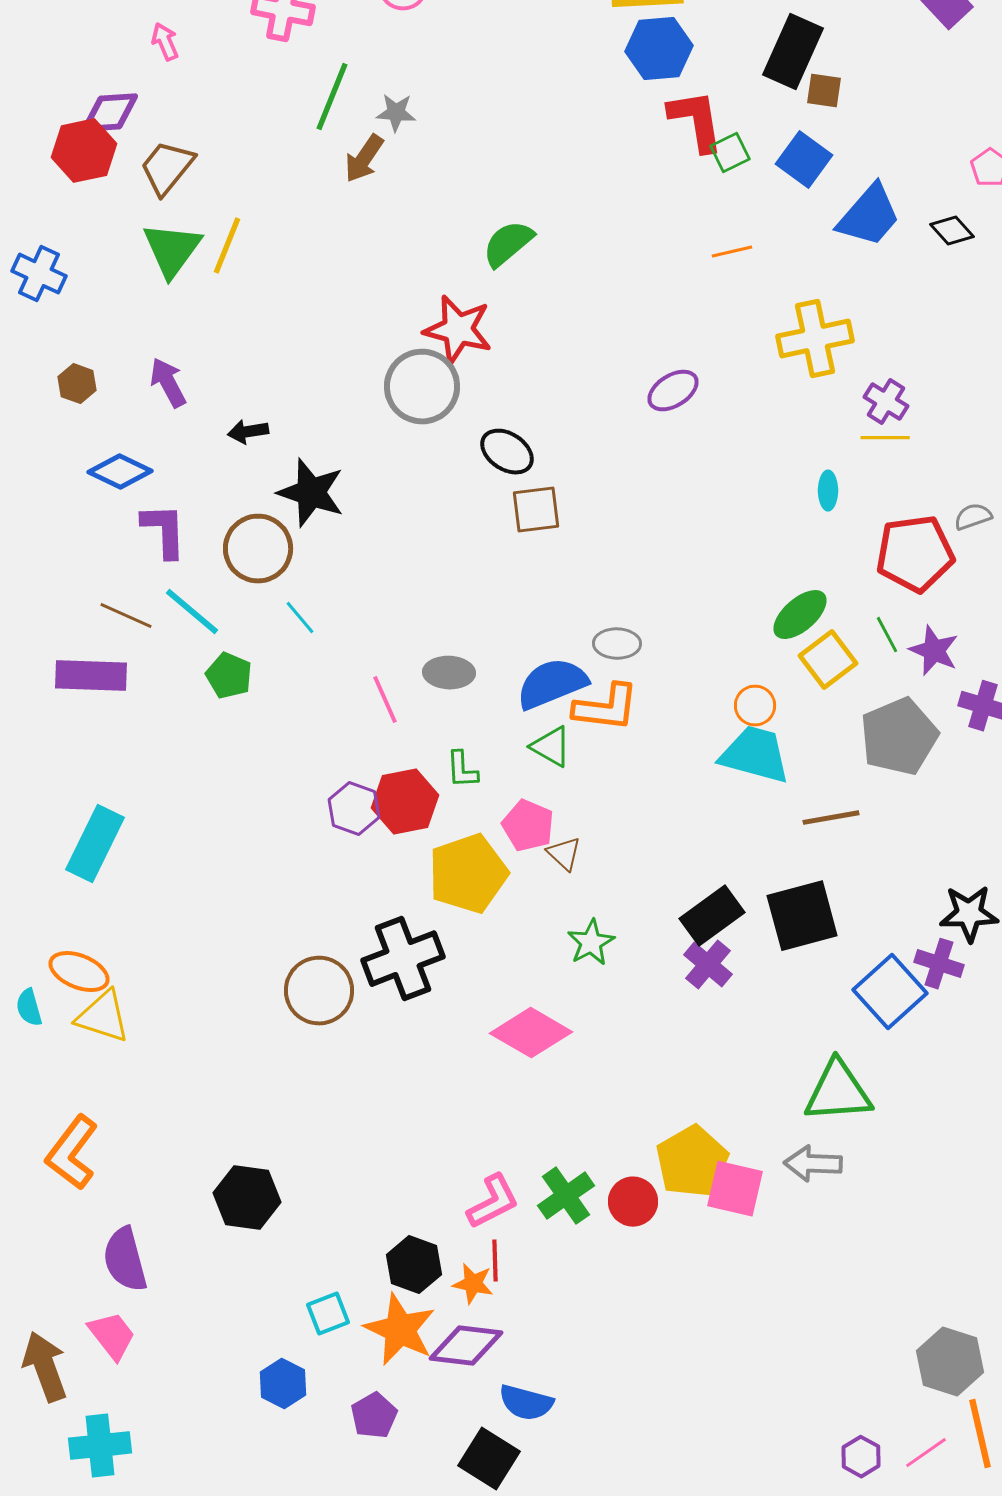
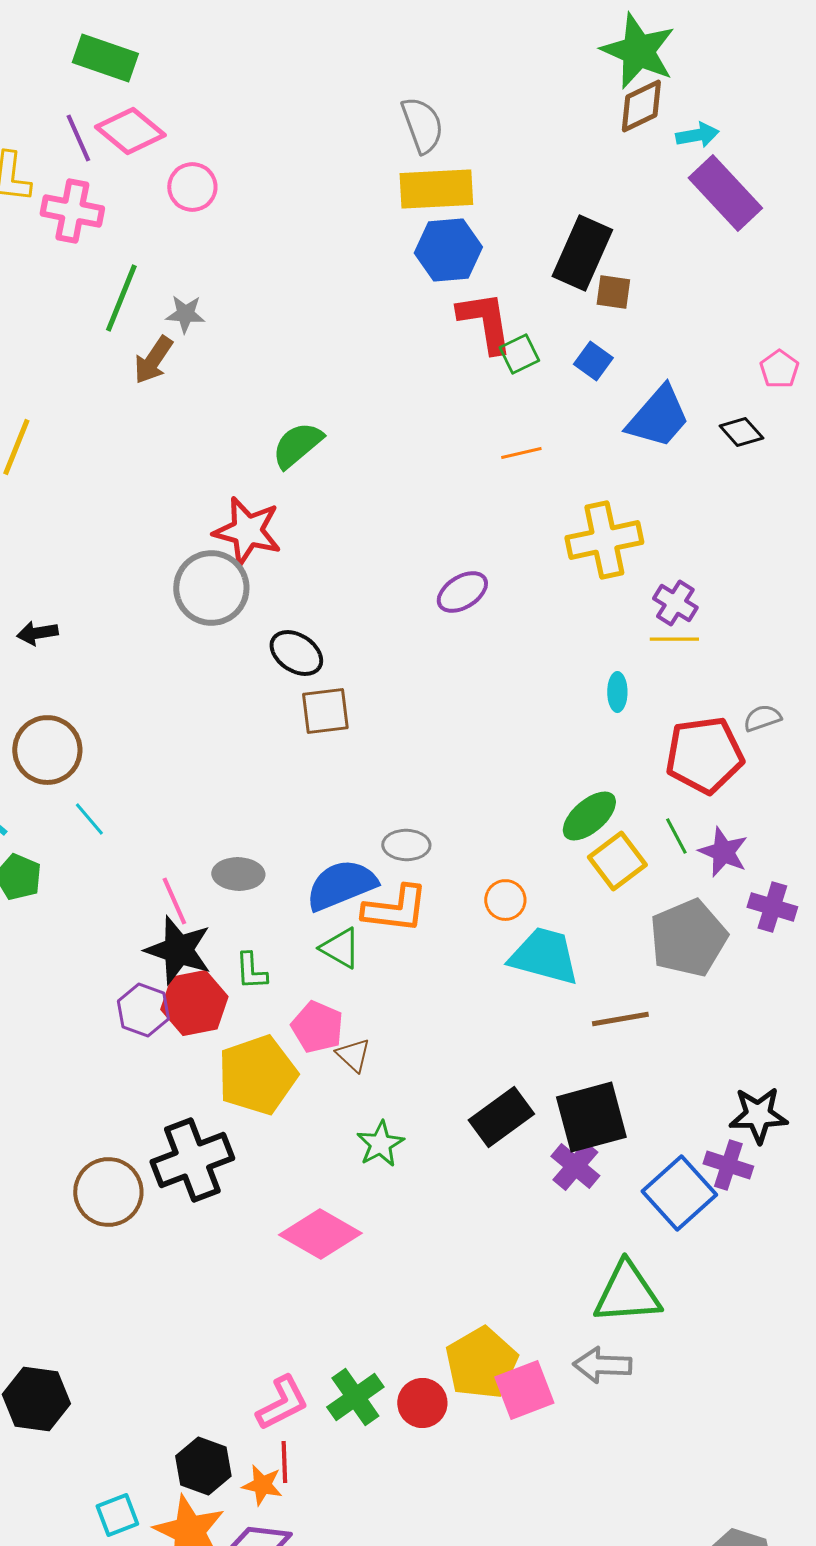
blue square: (804, 160) -> (593, 361), size x0.7
black star: (311, 493) -> (178, 950), moved
orange circle: (755, 706) -> (505, 900), moved
purple cross: (708, 965) -> (575, 1166), moved
pink square: (735, 1189) -> (524, 1390), turned -34

